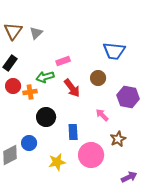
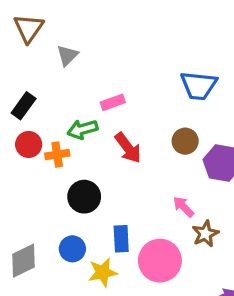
brown triangle: (13, 31) -> (29, 28), moved
brown circle: (98, 78) -> (185, 141), moved
pink arrow: (102, 115) -> (183, 207), moved
blue rectangle: (73, 132) -> (121, 239), moved
blue circle: (29, 143) -> (72, 249), moved

